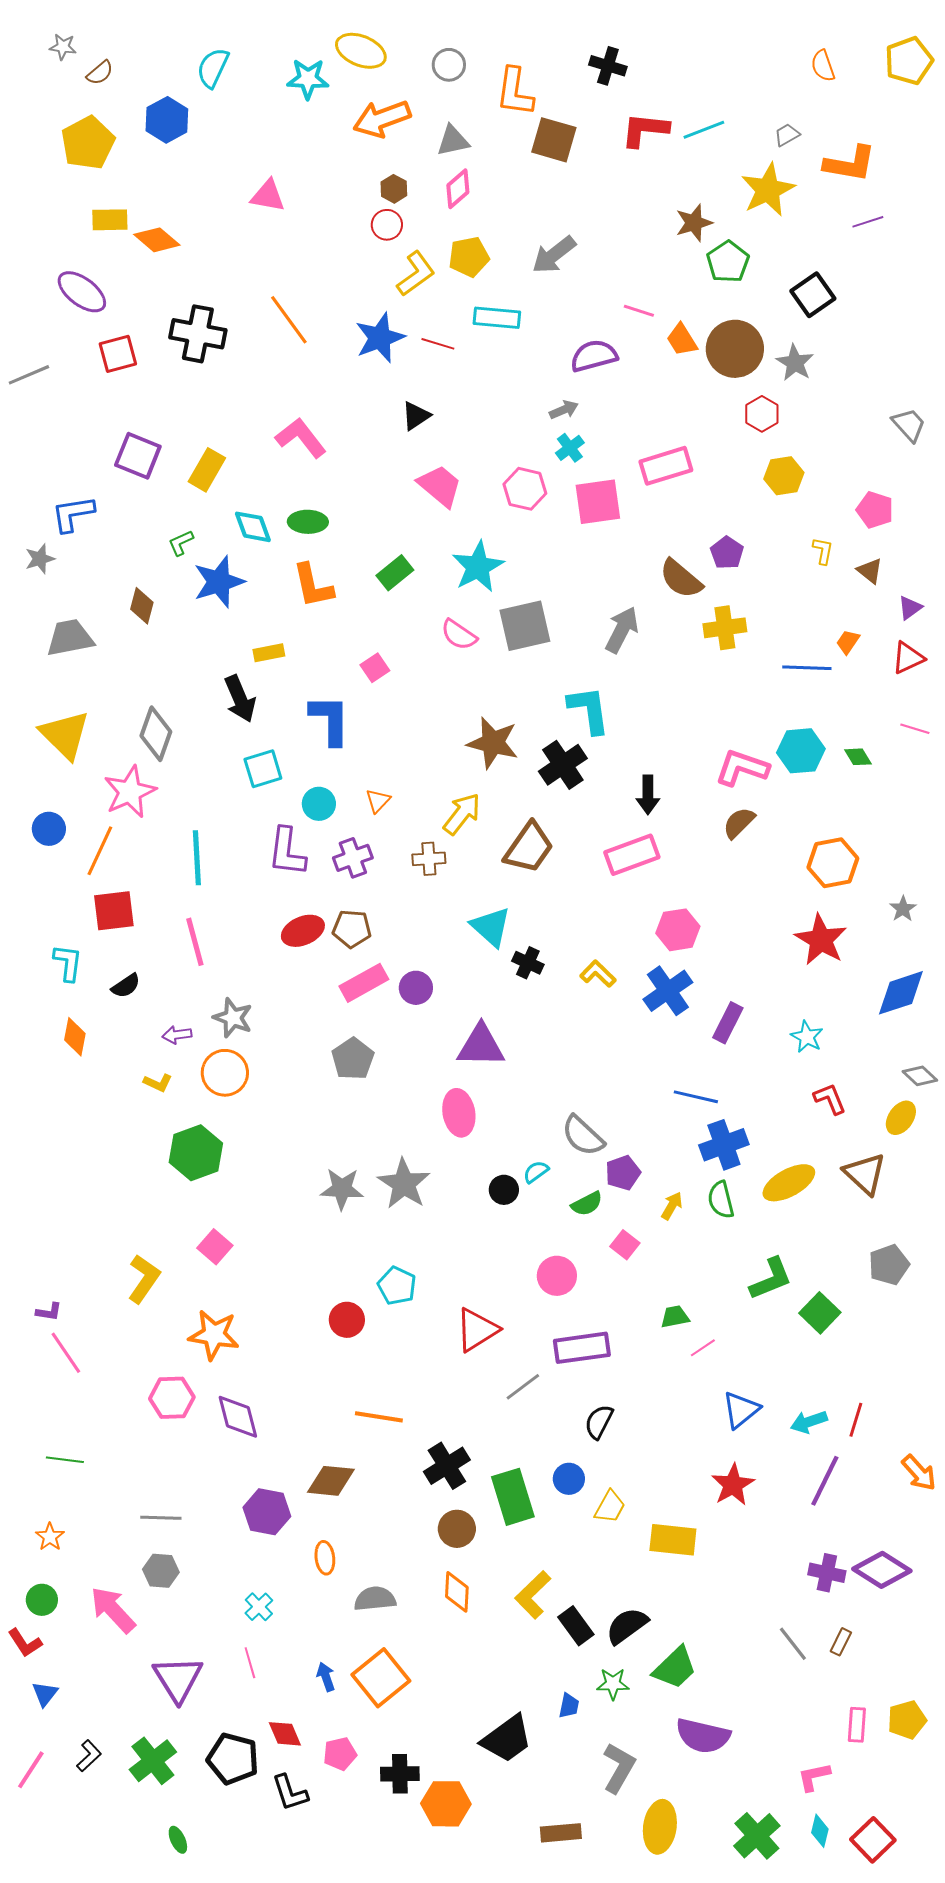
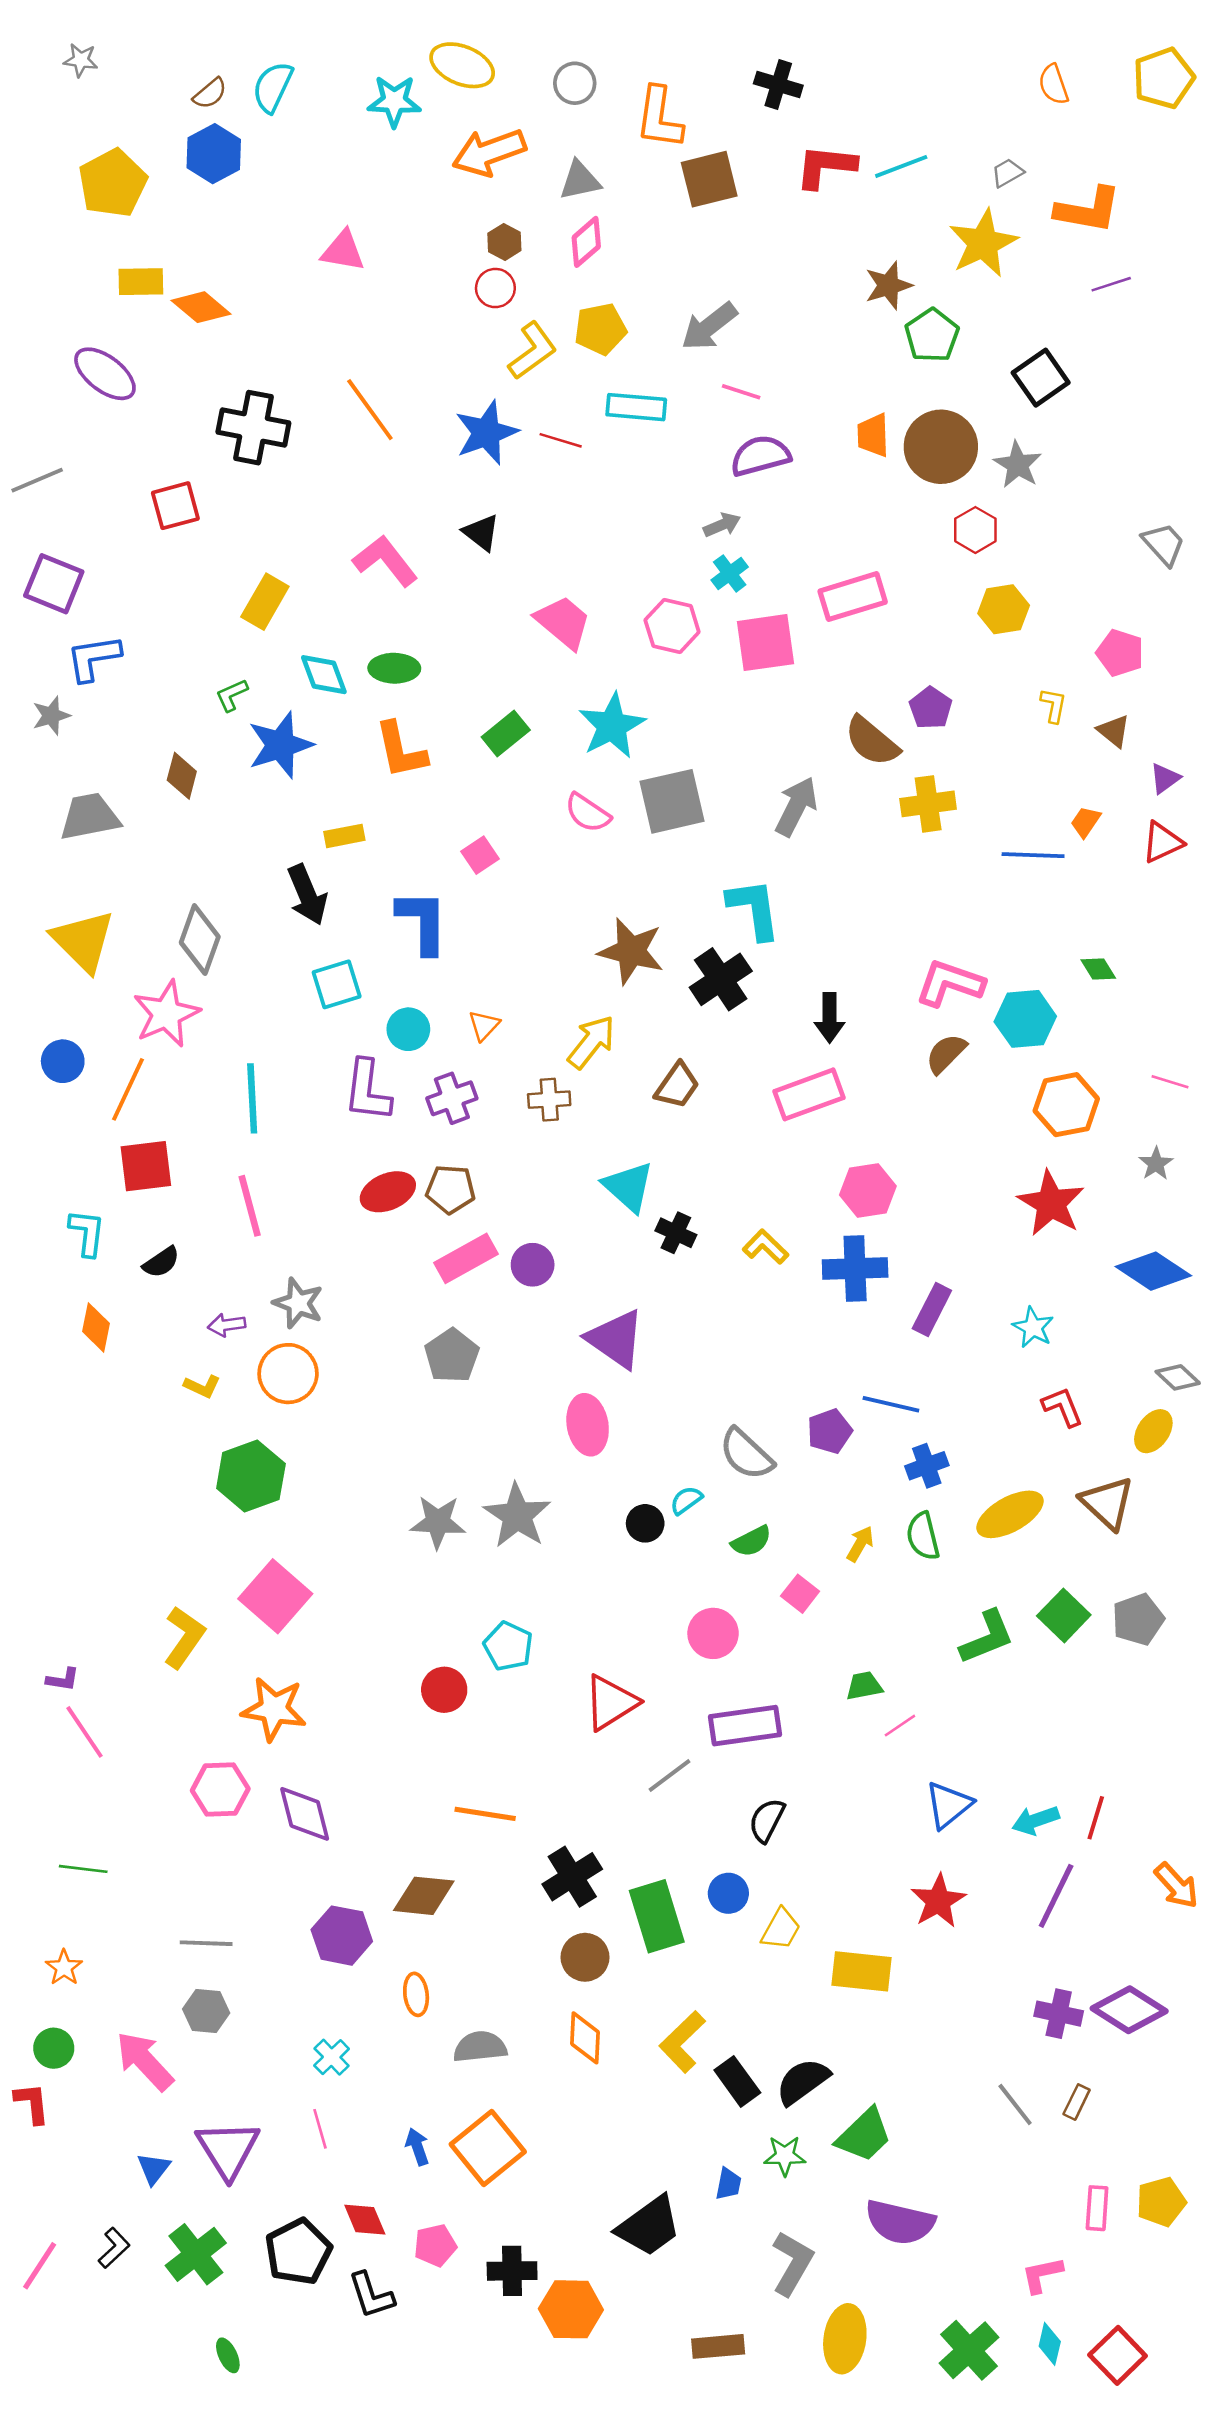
brown semicircle: (100, 73) -> (210, 93), moved
brown square: (554, 140) -> (709, 179), turned -30
pink line: (639, 311) -> (741, 392), moved
orange trapezoid: (682, 340) -> (873, 435), turned 30
red square: (118, 354) -> (175, 506), moved
black triangle: (416, 416) -> (481, 533), moved, turned -48
purple square: (138, 456) -> (54, 584), moved
pink line: (915, 729) -> (1170, 1082), moved
cyan hexagon: (801, 751) -> (1025, 1019), moved
brown trapezoid: (529, 848) -> (677, 1086), size x0.7
blue cross: (668, 991) -> (855, 1269), turned 33
blue diamond: (901, 993) -> (1153, 1271), turned 52
purple triangle: (481, 1046) -> (616, 1339), turned 34
blue cross: (724, 1145) -> (927, 1466), size x0.7
purple pentagon: (623, 1173) -> (830, 1431), moved
pink square: (215, 1247) -> (275, 1596), size x1.6
green square: (820, 1313) -> (1064, 1615), moved
red L-shape: (25, 1643) -> (32, 2103), turned -153
blue triangle: (45, 1694) -> (154, 2168), moved
black pentagon: (233, 1759) -> (298, 2252), turned 30

